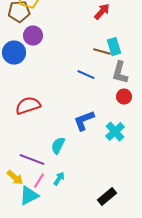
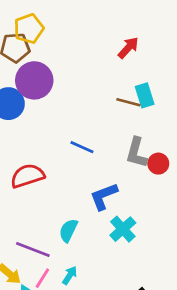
purple circle: (33, 36) -> (34, 80), size x1.4
gray L-shape: (120, 73) -> (136, 153), moved
blue line: (86, 75) -> (82, 147), moved
cyan cross: (115, 132) -> (123, 229), moved

